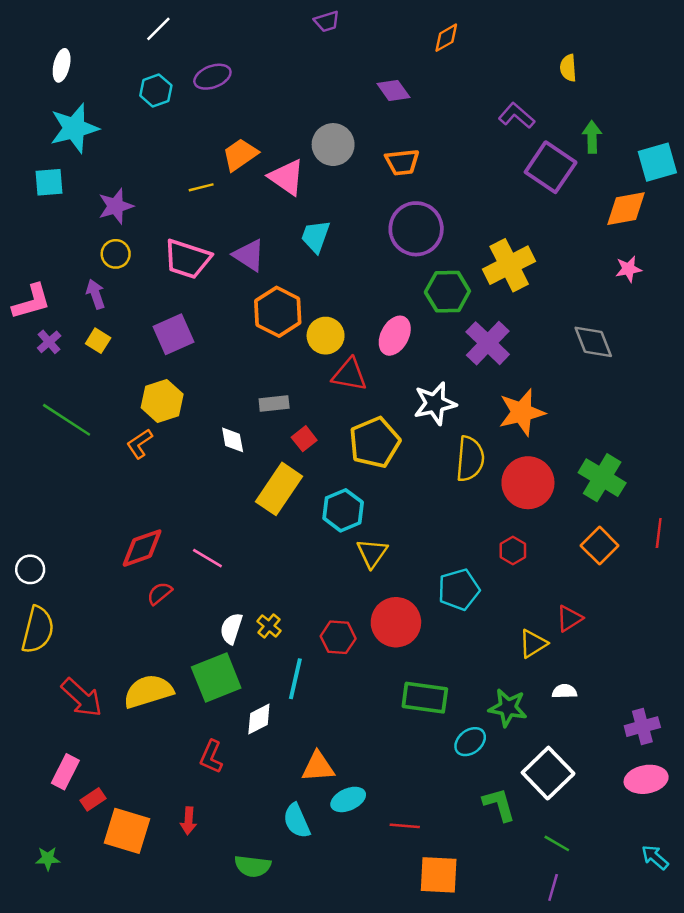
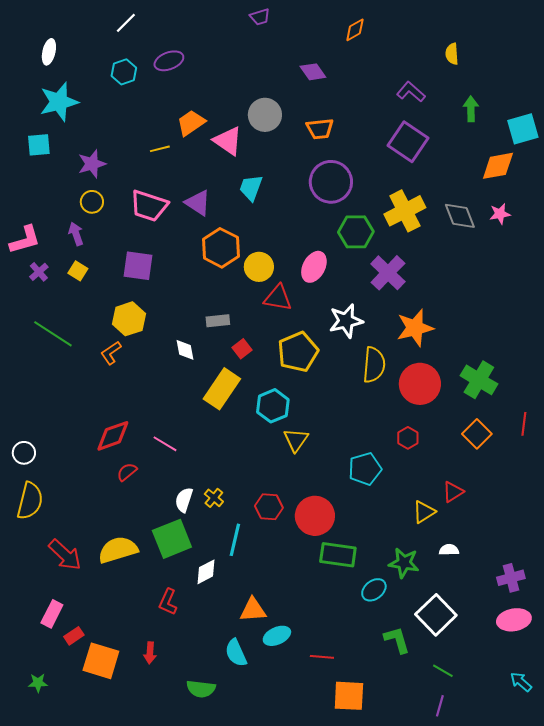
purple square: (551, 167) -> (408, 142), moved
purple square: (173, 334) -> (138, 266), turned 32
gray diamond: (593, 342) -> (460, 216), moved
red circle: (396, 622) -> (315, 516), moved

